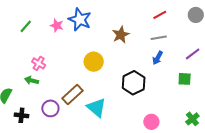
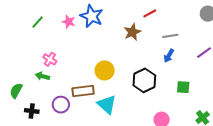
red line: (160, 15) -> (150, 13), moved
yellow circle: (94, 62) -> (105, 70), moved
green square: (185, 79) -> (183, 87), moved
brown rectangle: (73, 95) -> (83, 91), turned 35

